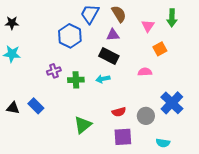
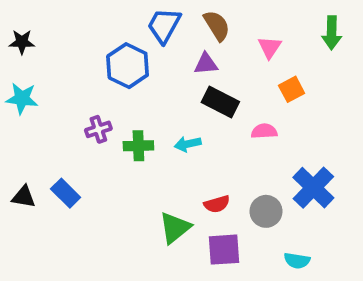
green arrow: (172, 18) -> (332, 33), moved
black rectangle: (109, 56) -> (220, 102), moved
green triangle: (83, 125) -> (175, 228), moved

